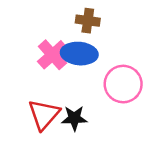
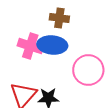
pink cross: (52, 55) -> (30, 46), turned -30

